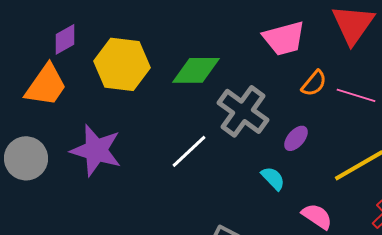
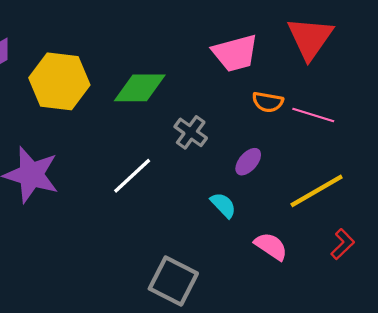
orange semicircle: (314, 83) -> (268, 102), turned 60
gray cross: (243, 111) -> (191, 132), size x0.6

